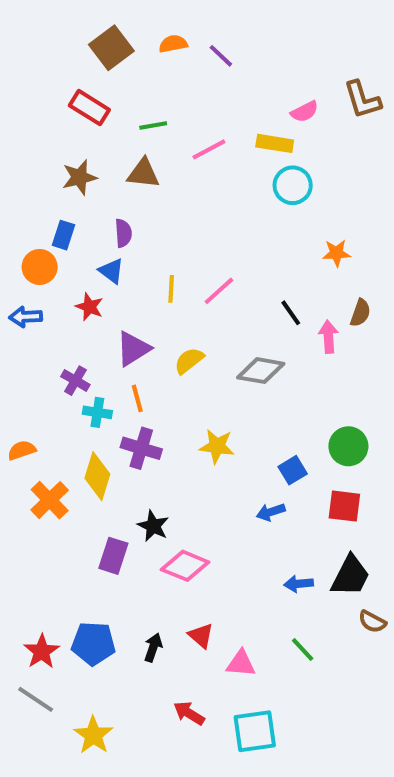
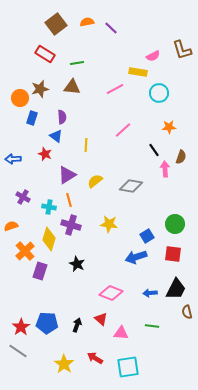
pink line: (209, 149) -> (115, 89), moved
cyan circle: (293, 185) -> (159, 93), moved
orange circle: (40, 267) -> (20, 98), moved
pink line: (219, 291) -> (123, 130), moved
black line: (291, 313) -> (154, 150), moved
purple cross: (75, 381) -> (23, 197), moved
blue arrow: (271, 512) -> (136, 257), size x1.5
purple rectangle: (113, 556) -> (40, 271), moved
pink diamond: (185, 566) -> (111, 293), moved
brown semicircle: (372, 622) -> (187, 312), turned 48
green line: (303, 649) -> (152, 326), turned -40
yellow star: (93, 735) -> (64, 364), moved

